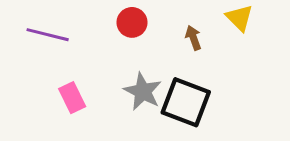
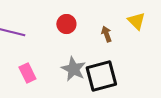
black square: (186, 102) -> (101, 76), turned -36

